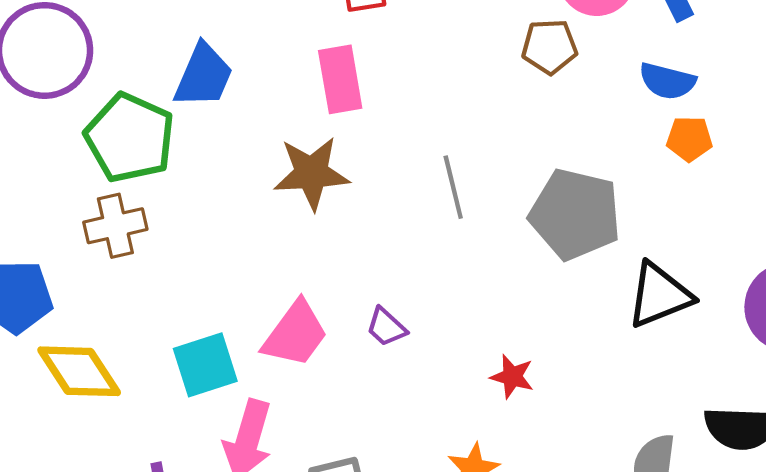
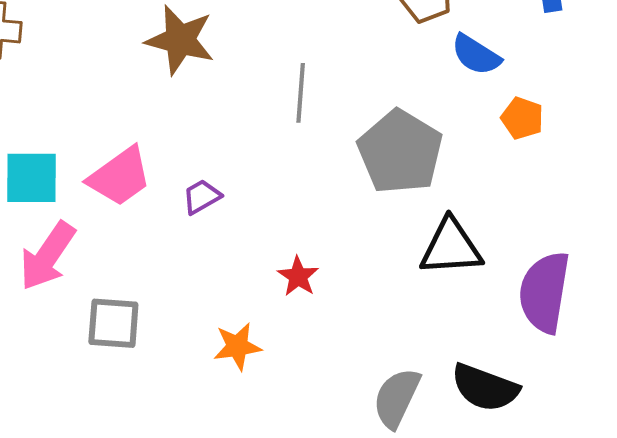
blue semicircle: (667, 81) -> (476, 55), moved
purple trapezoid: (386, 327) -> (202, 197), turned 90

